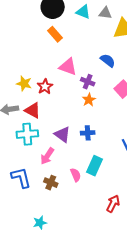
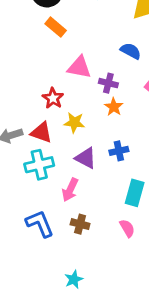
yellow star: (24, 84) -> (74, 123), moved
pink semicircle: (76, 175) -> (127, 228), moved

